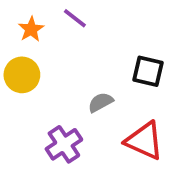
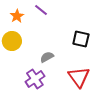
gray semicircle: (100, 102) -> (47, 57), moved
red triangle: (144, 141) -> (79, 77), turned 30

